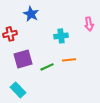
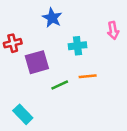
blue star: (31, 14) -> (52, 18), moved
purple square: (23, 59) -> (37, 62), moved

